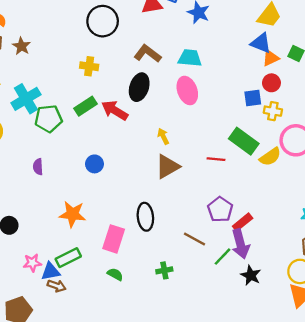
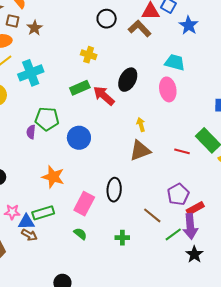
black circle: (103, 21) -> (107, 19), size x0.7
brown L-shape: (148, 54) -> (140, 29), moved
green pentagon: (48, 119) -> (47, 119), moved
blue circle: (94, 164) -> (79, 138), size x1.5

